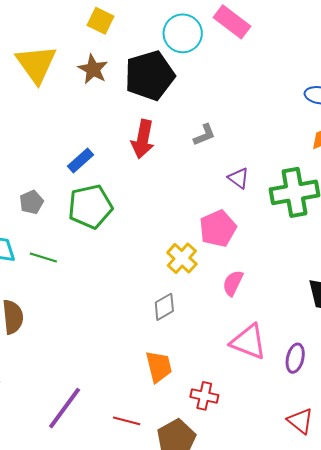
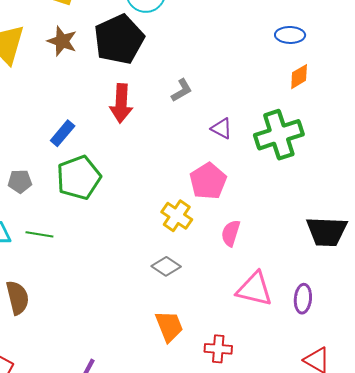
gray pentagon: (31, 202) -> (20, 181), turned 30
gray diamond: (164, 307) -> (166, 266), turned 72

